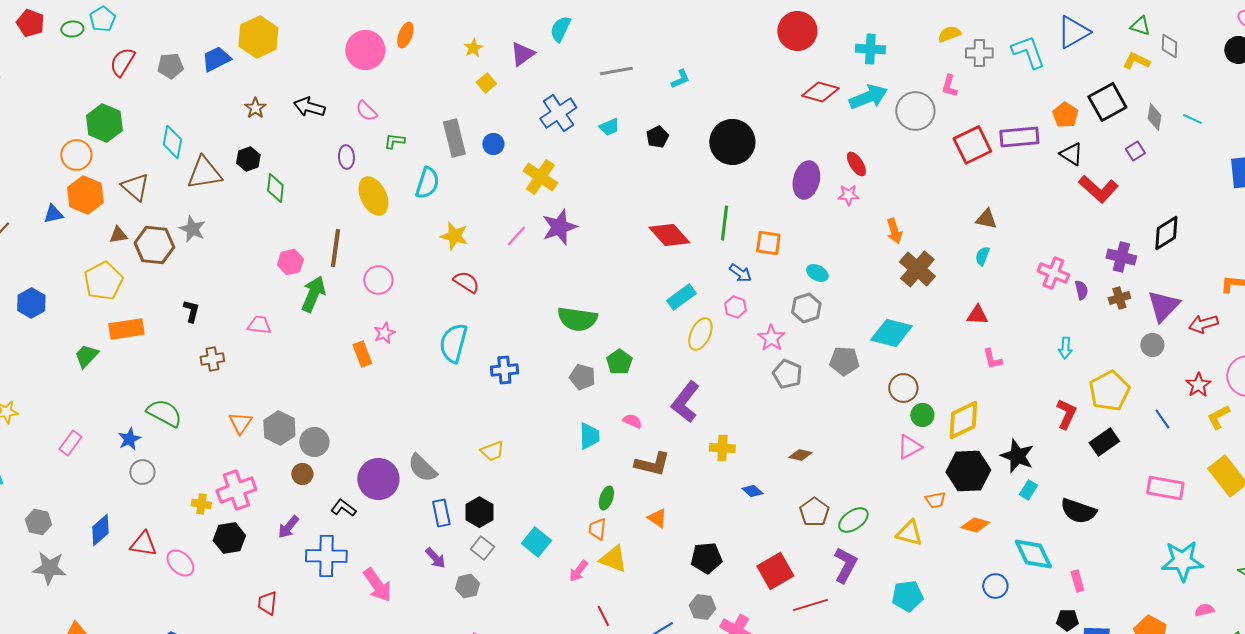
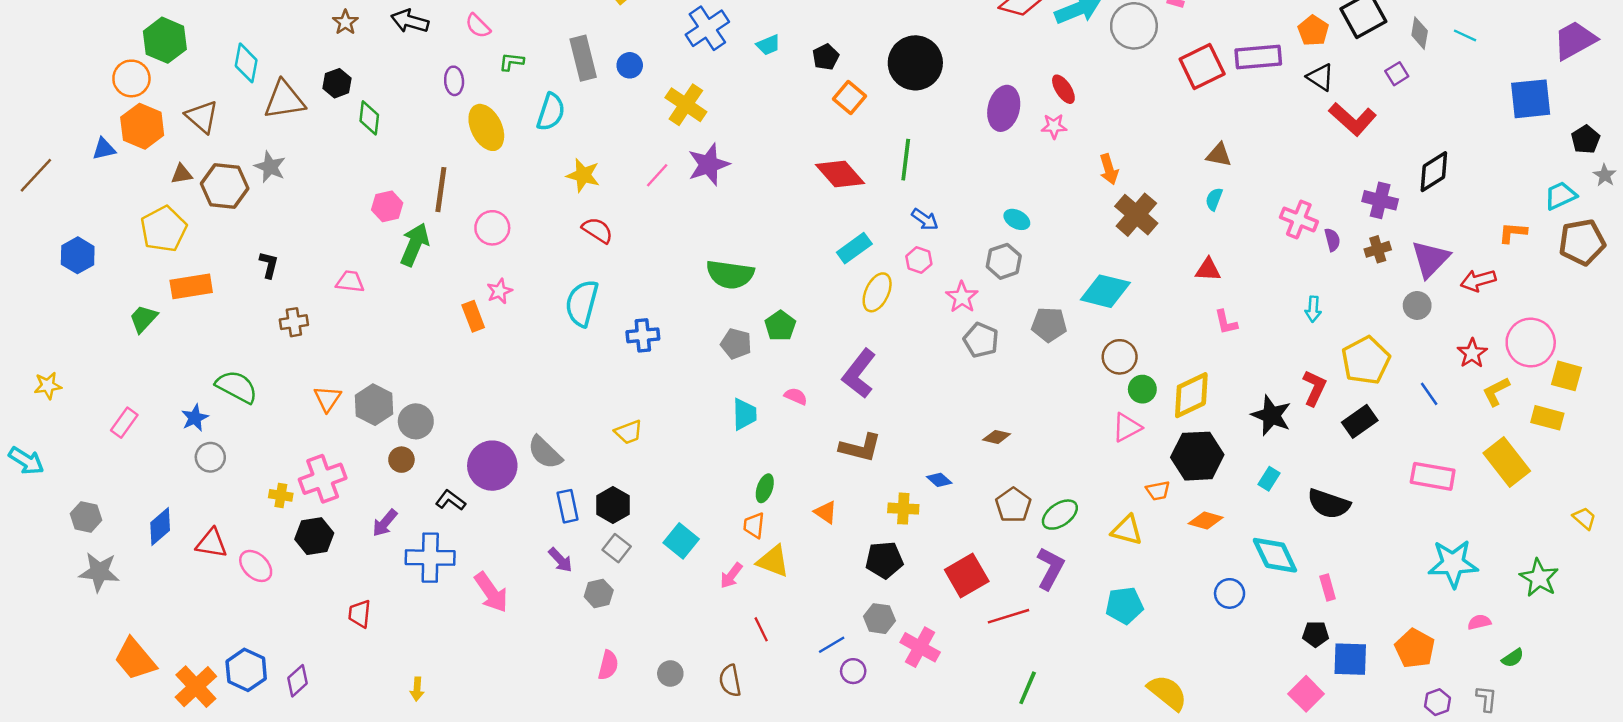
orange square: (768, 243) -> (850, 98), moved, turned 32
yellow cross: (722, 448) -> (903, 509), moved
black star: (1017, 456) -> (1271, 415), moved
brown L-shape: (652, 464) -> (860, 448), moved

